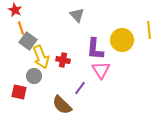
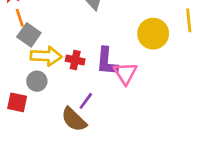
purple L-shape: (95, 49) -> (107, 61), moved
yellow arrow: (41, 57) -> (46, 56), turned -65
purple line: (80, 88) -> (86, 101), moved

